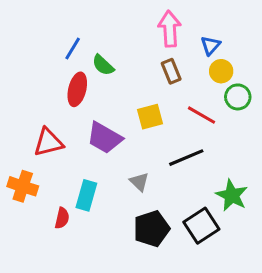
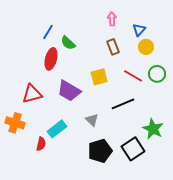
pink arrow: (170, 29) -> (112, 19), size x0.6
green circle: (238, 97) -> (157, 74), moved
cyan rectangle: (86, 195) -> (57, 129), turned 36

